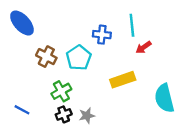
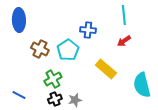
blue ellipse: (22, 23) -> (19, 20), turned 40
cyan line: (132, 25) -> (124, 15), moved
yellow rectangle: (123, 80) -> (106, 69), turned 60

